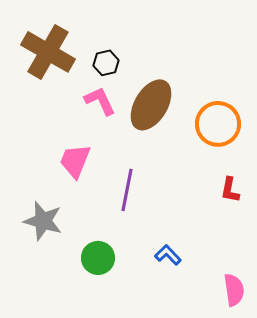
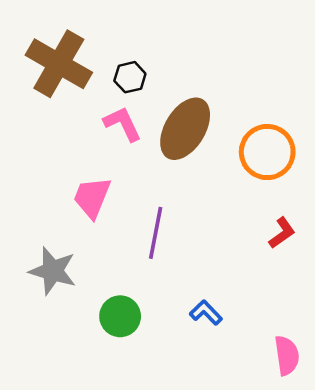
red L-shape: (230, 190) -> (282, 233), turned -136

